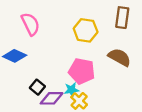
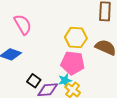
yellow hexagon: (86, 30) -> (76, 38), moved

